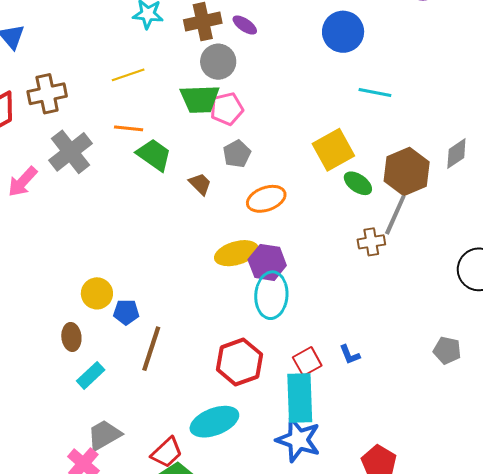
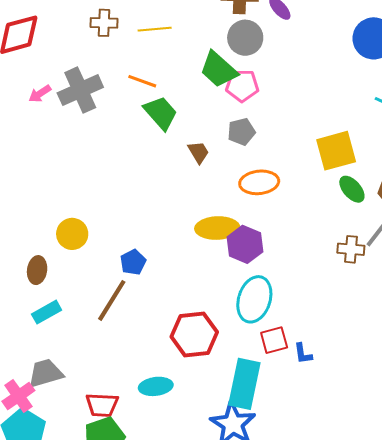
brown cross: (47, 94) -> (104, 23), moved, size x0.7
green trapezoid: (200, 99) -> (218, 70), turned 30
pink arrow: (23, 182) -> (40, 94), moved, size x0.7
cyan ellipse: (271, 295) -> (254, 299), moved
blue pentagon: (126, 312) -> (133, 262), moved, turned 30
red square: (307, 361) -> (274, 340), moved
cyan ellipse: (214, 422) -> (156, 386), size x0.7
red trapezoid: (167, 452) -> (102, 405), turned 32

